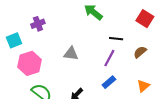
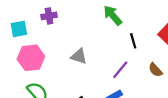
black line: (116, 39) -> (133, 41), moved, turned 56
brown semicircle: (140, 52) -> (155, 70), turned -104

